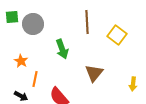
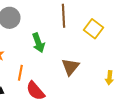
orange line: (35, 79) -> (20, 73), moved

